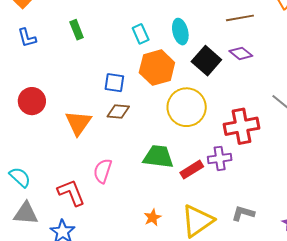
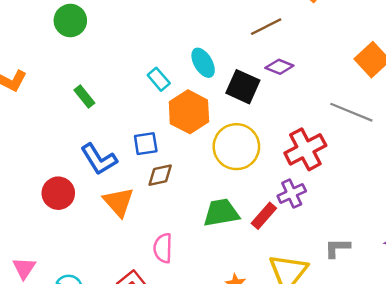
blue L-shape: (27, 38) -> (99, 159), moved, size x1.5

